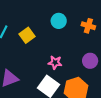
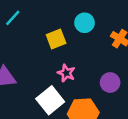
yellow square: (27, 35) -> (56, 39), moved

